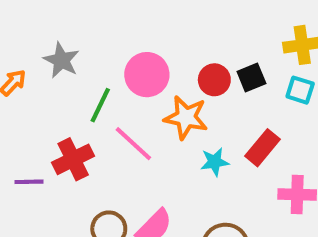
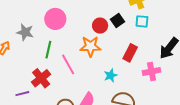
pink circle: (147, 75) -> (55, 19), moved
pink line: (133, 144) -> (68, 64), turned 30
cyan star: (215, 162) -> (111, 75), moved

